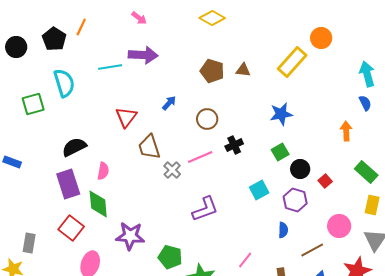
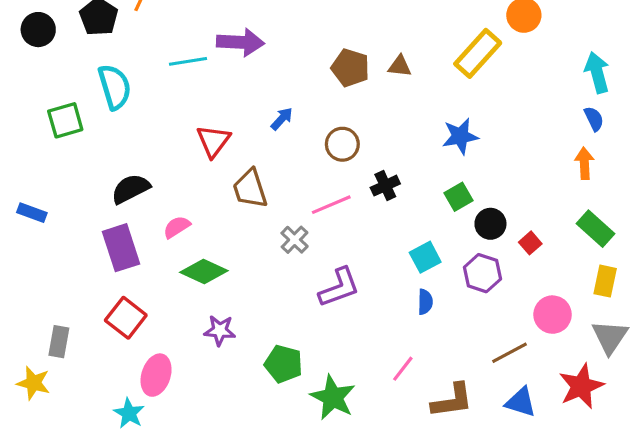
orange arrow: (346, 131) -> (584, 163), moved
gray cross: (172, 170) -> (295, 240), moved
pink semicircle: (103, 171) -> (177, 227), turned -132
green diamond: (98, 204) -> (204, 272), moved, turned -60
blue semicircle: (283, 230) -> (425, 302), moved
purple star: (130, 236) -> (220, 330), size x0.7

